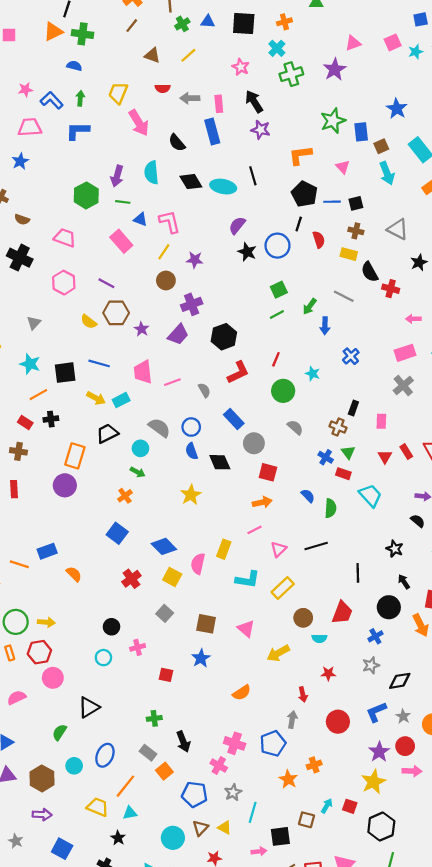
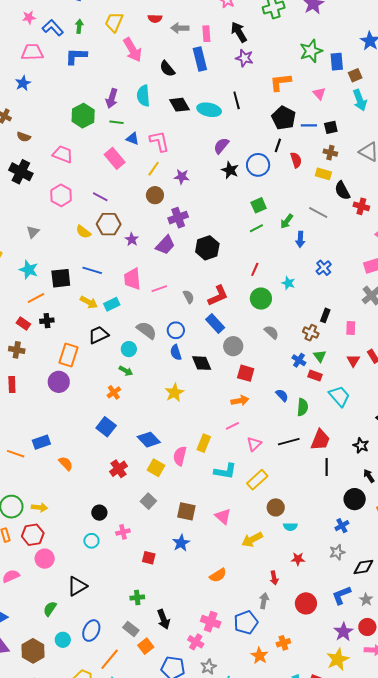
red L-shape: (238, 372) -> (218, 296), moved
red trapezoid: (342, 613) -> (320, 440), moved

